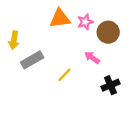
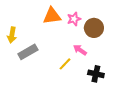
yellow line: (64, 75) -> (65, 64), moved
black cross: (110, 85) -> (96, 74), turned 35

